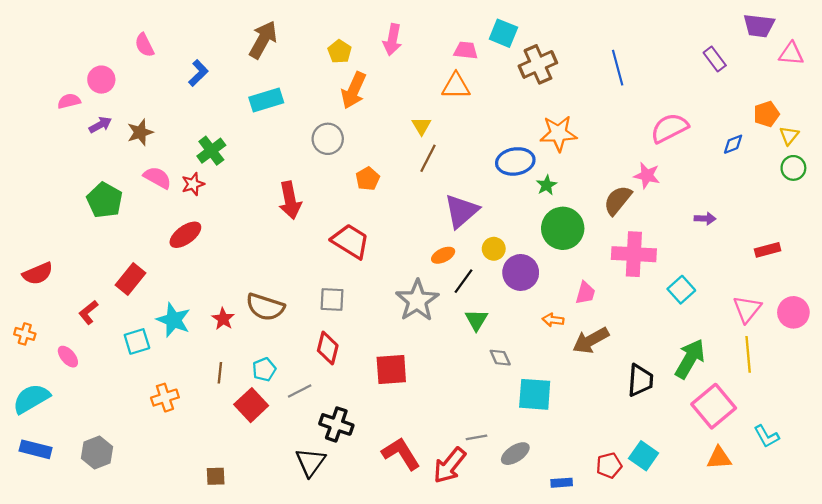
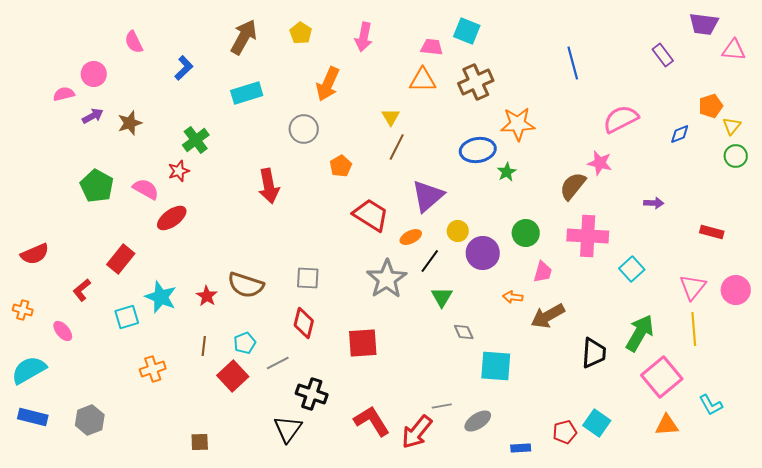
yellow pentagon: (340, 51) -> (301, 33), moved
brown cross: (538, 64) -> (476, 82), moved
pink semicircle: (157, 178) -> (146, 189), moved
green circle: (563, 228) -> (526, 233), moved, size x0.7
red trapezoid: (350, 241) -> (371, 215), moved
red rectangle: (768, 250) -> (712, 232), turned 30

